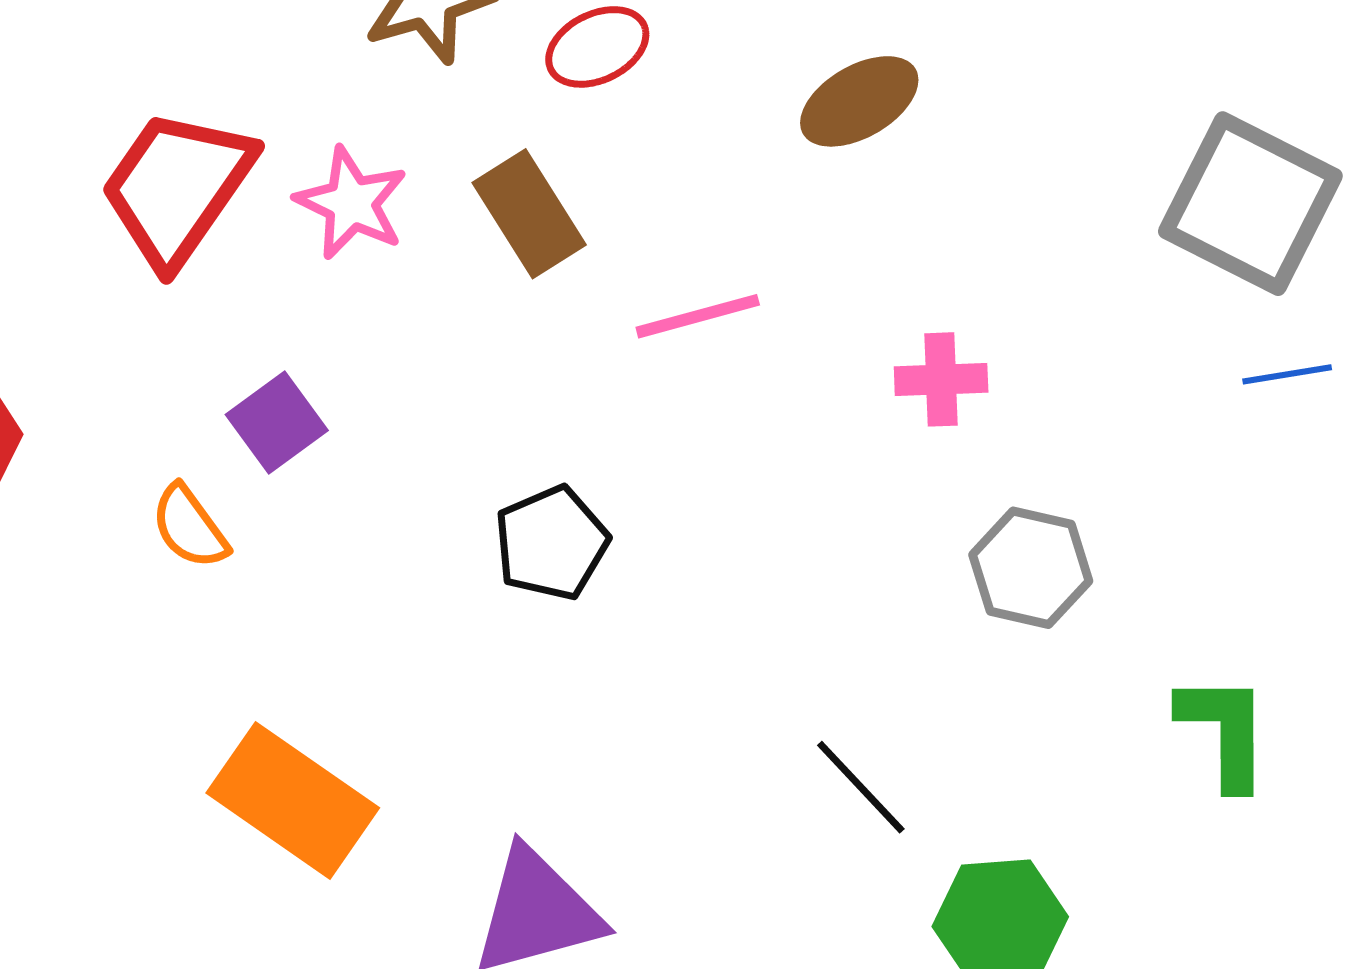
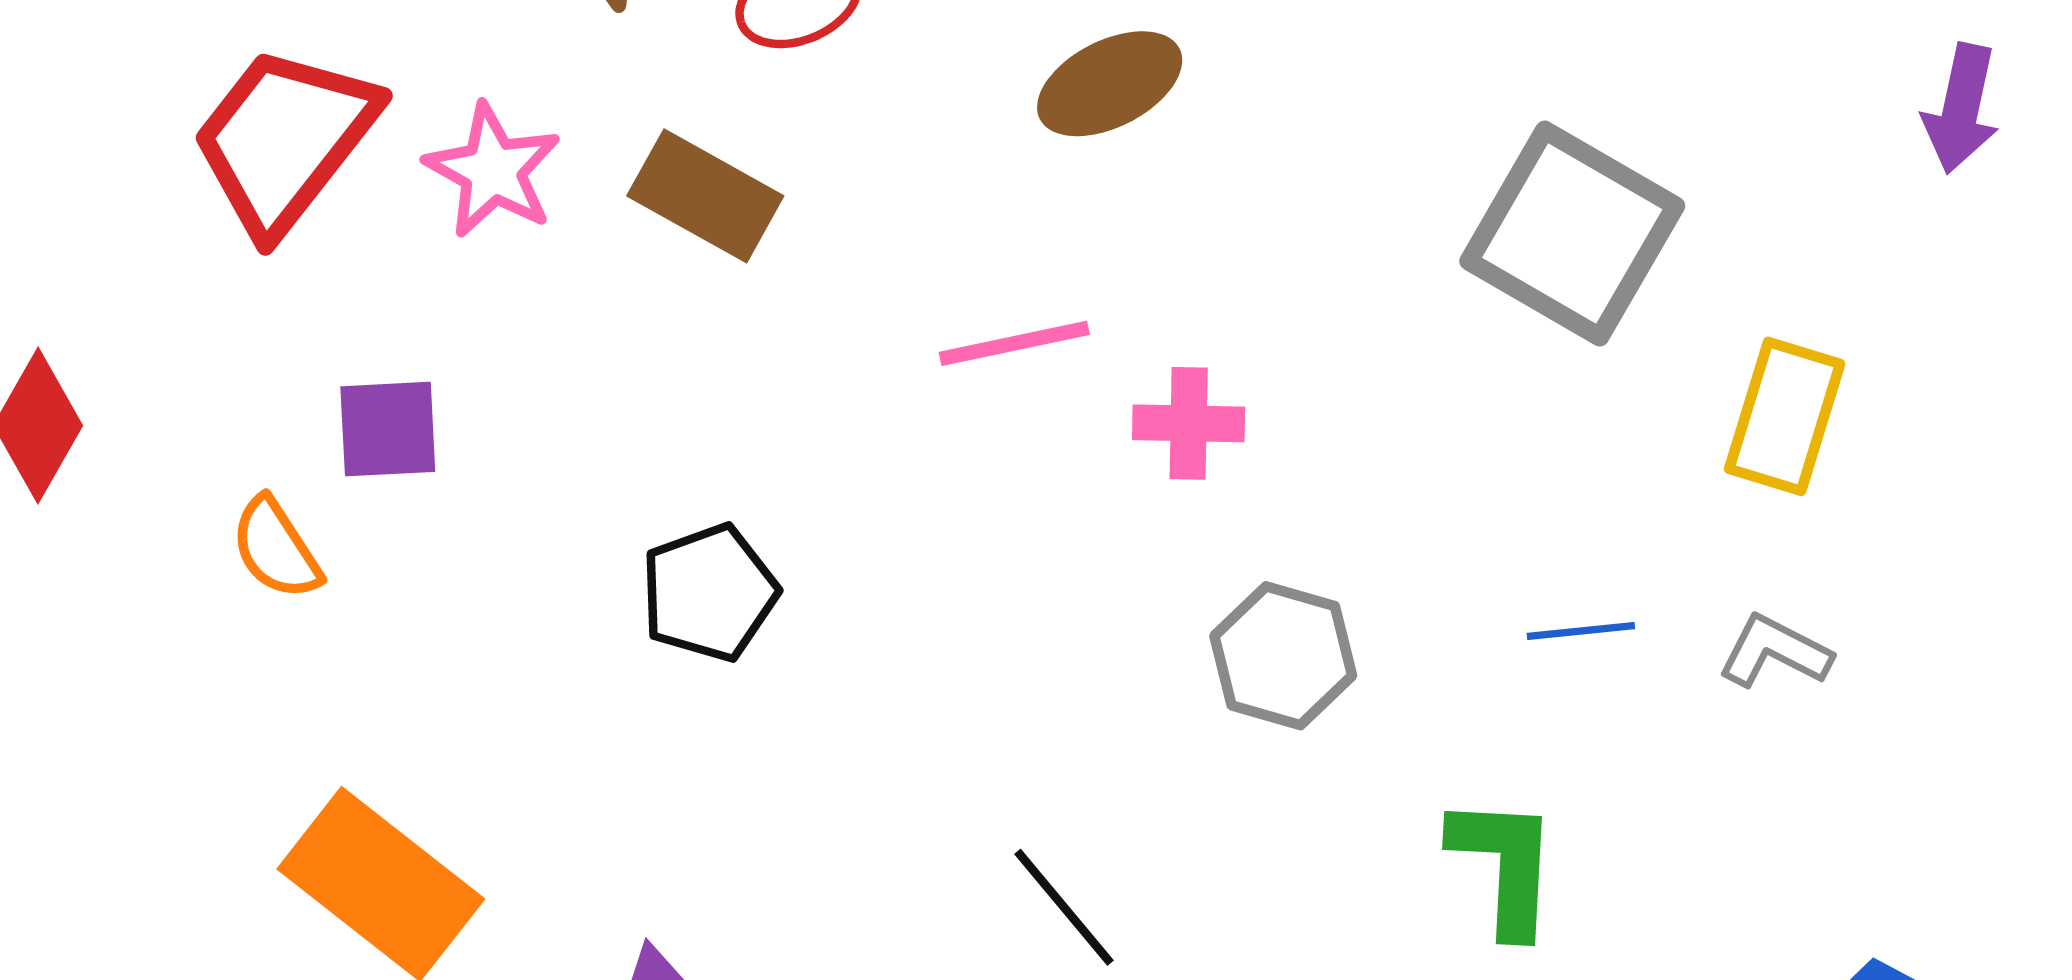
brown rectangle: (529, 214) -> (705, 196), turned -32
pink line: (698, 316) -> (1014, 343), moved
blue line: (1287, 374) -> (1581, 631), moved
purple square: (277, 423) -> (388, 429), turned 30

